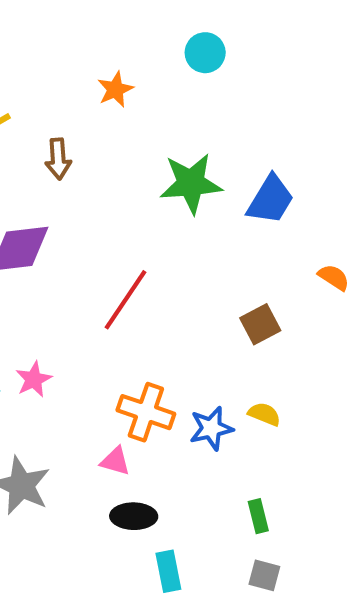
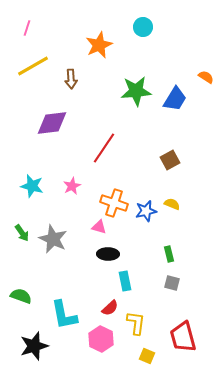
orange star: (115, 89) -> (99, 45), size x1.5
orange semicircle: (334, 277) -> (206, 77), moved
pink star: (34, 379) -> (72, 186), moved

